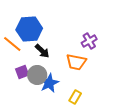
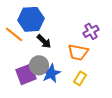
purple square: (22, 72) -> (26, 74), moved, size x1.5
yellow rectangle: (75, 97) -> (80, 78), moved

